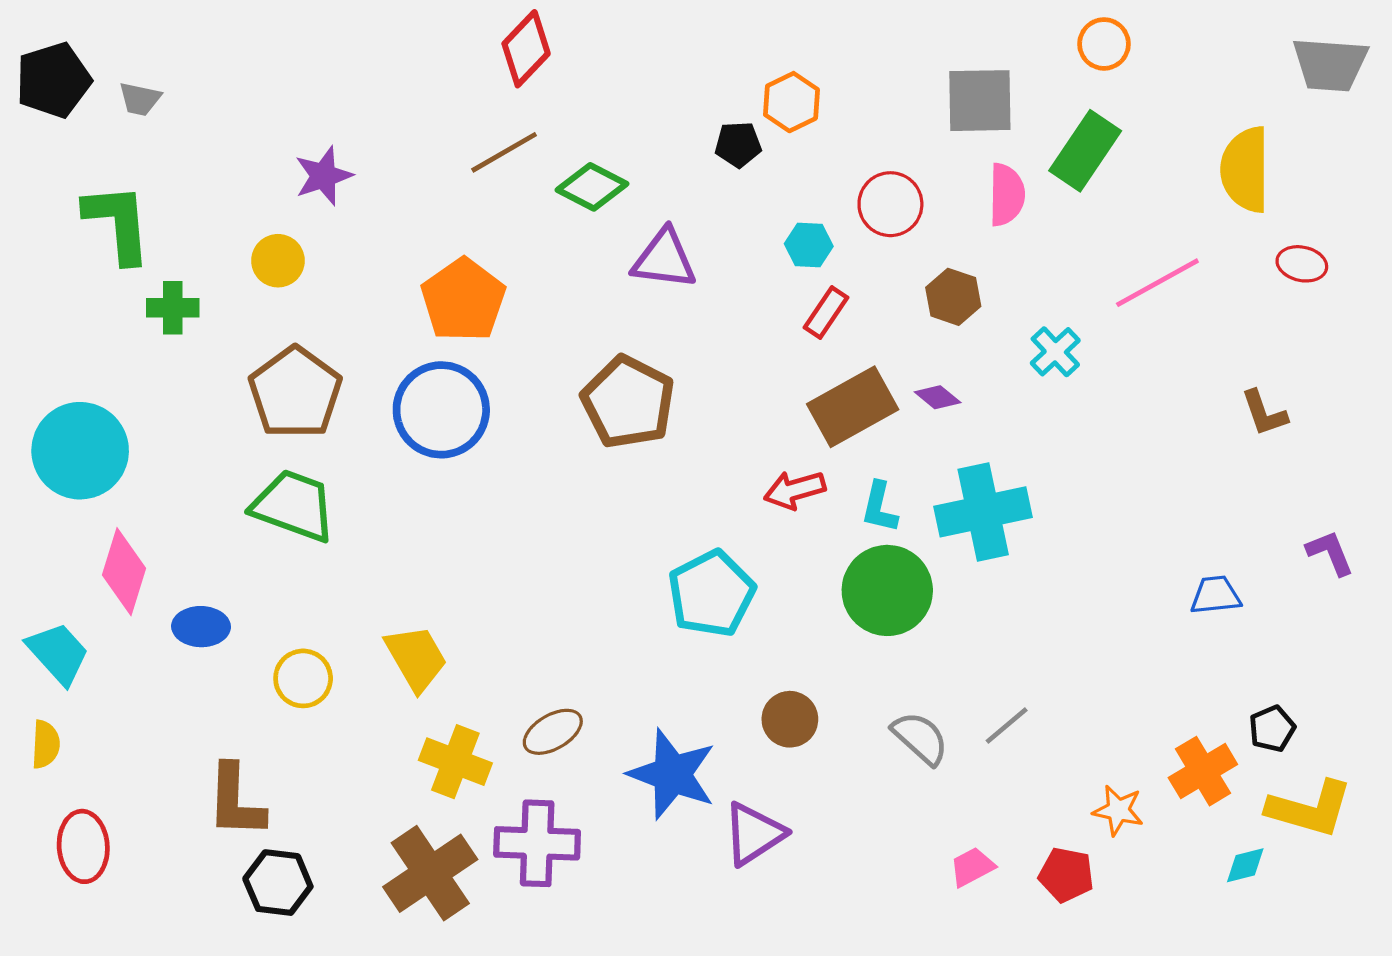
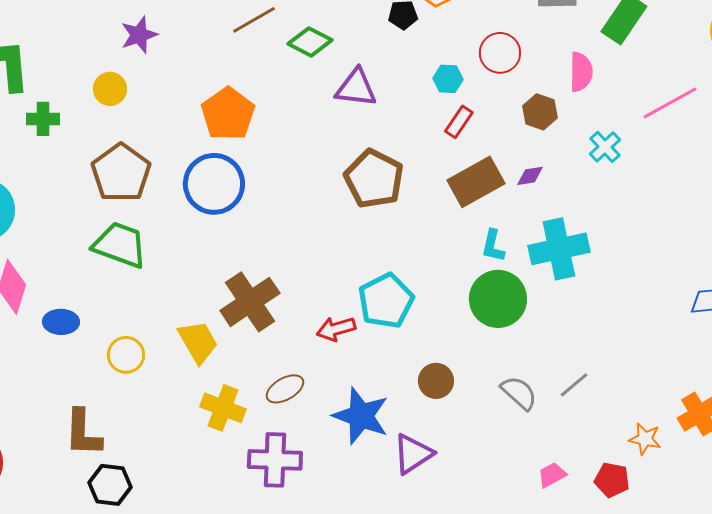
pink semicircle: (1007, 195) -> (581, 72), moved
purple diamond: (938, 397) -> (530, 176), turned -48
brown pentagon: (628, 402) -> (374, 179), moved
red arrow: (795, 490) -> (336, 329), moved
brown cross: (430, 873) -> (250, 302), moved

